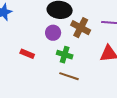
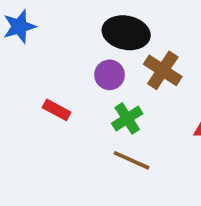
green cross: (65, 55) -> (127, 118), turned 35

